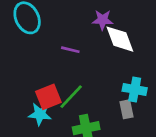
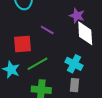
cyan cross: (135, 89) -> (74, 64), moved
red square: (48, 97) -> (23, 44), moved

